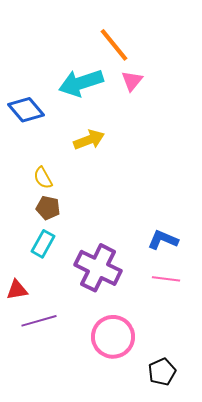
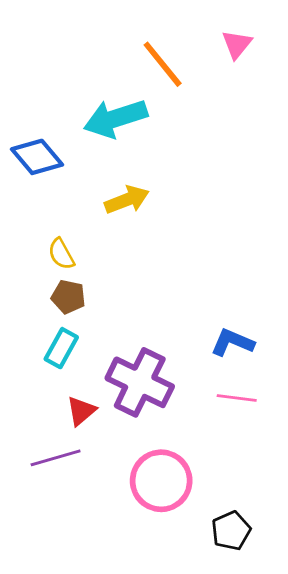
pink triangle: (132, 81) -> (237, 44), moved
red triangle: (17, 290) -> (81, 411), moved, turned -30

